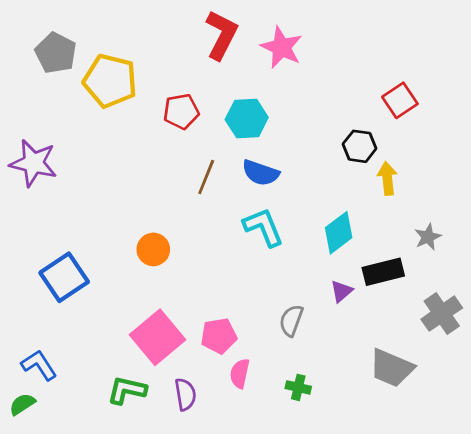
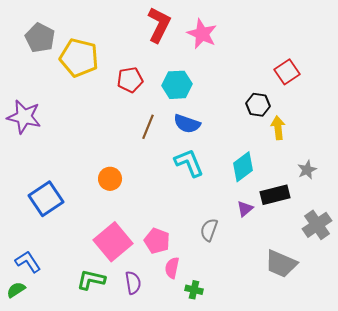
pink pentagon: (219, 336) -> (157, 241), turned 30
green cross: (298, 387) -> (194, 290), moved

